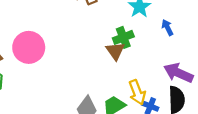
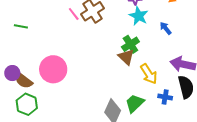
yellow arrow: (137, 92) -> (149, 74), moved

